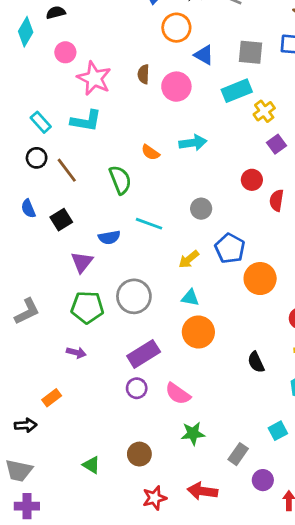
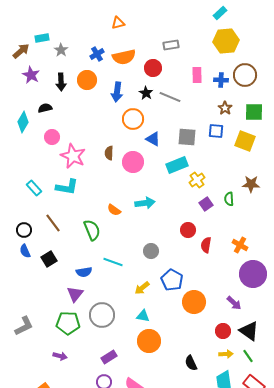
black circle: (37, 158) -> (24, 230), moved
purple triangle: (82, 262) -> (75, 294), moved
purple rectangle: (144, 354) -> (109, 357), size x0.7

